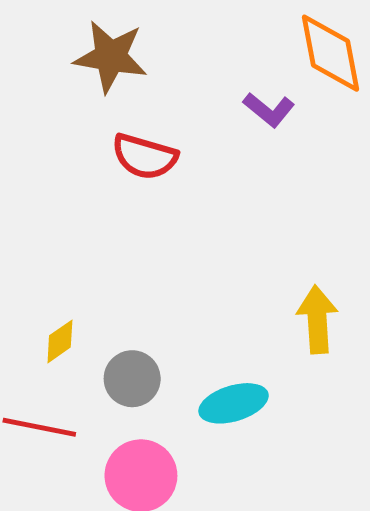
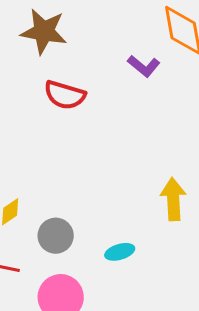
cyan ellipse: (234, 403) -> (120, 252), size x0.7

